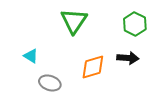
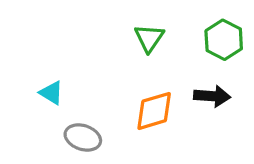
green triangle: (74, 21) -> (149, 38), moved, size x0.7

